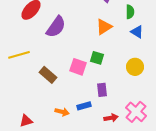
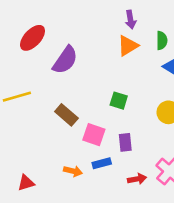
orange triangle: (104, 27) -> (128, 46), moved
pink square: (78, 67) -> (94, 135), moved
brown rectangle: (48, 75) -> (66, 115), moved

